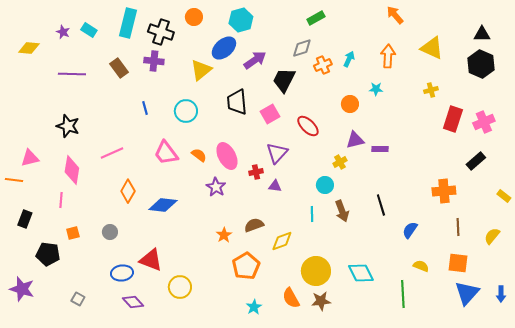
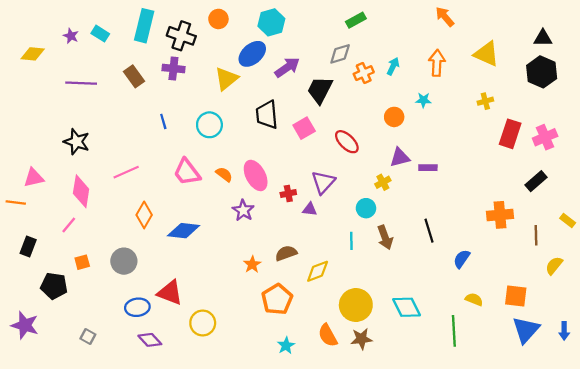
purple triangle: (277, 153) -> (323, 182), moved
pink line: (61, 200) -> (69, 225), turned 35
brown line: (458, 227) -> (536, 235), moved
gray circle: (110, 232) -> (124, 261), size x1.5

